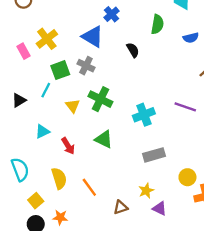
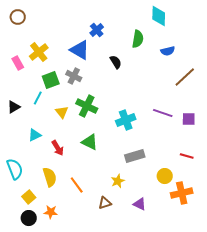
yellow star: (146, 191) -> (118, 181), moved

